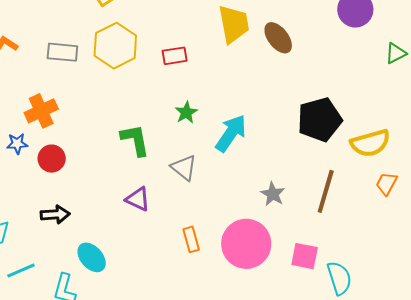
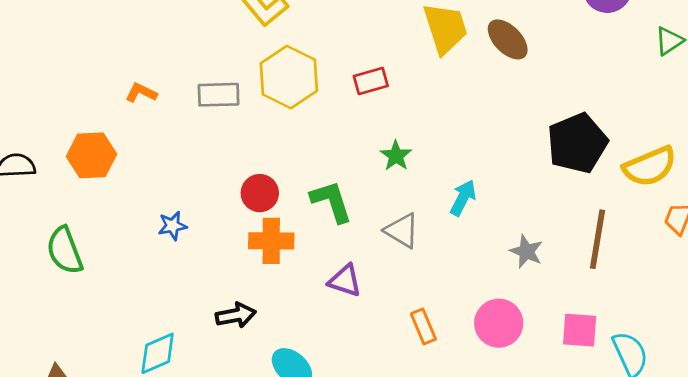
orange cross: (41, 111) -> (271, 241), moved, turned 32
cyan arrow: (231, 133) -> (463, 198), moved, size x0.7
red circle: (52, 159) -> (260, 193), moved
pink circle: (246, 244) -> (499, 323), size x0.7

